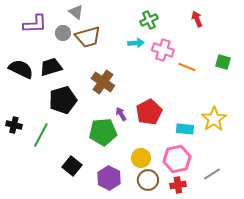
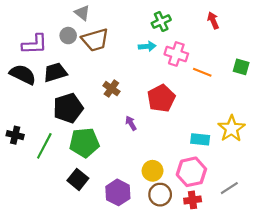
purple L-shape: (35, 24) -> (35, 44), moved
brown cross: (103, 82) -> (111, 89), size x0.7
red pentagon: (149, 112) -> (161, 98), moved
green pentagon: (103, 132) -> (84, 143), moved

